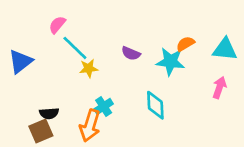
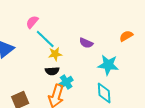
cyan star: (170, 62) -> (108, 65), moved
cyan diamond: (155, 105) -> (104, 93), moved
black semicircle: (49, 113) -> (52, 71), moved

